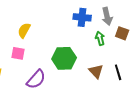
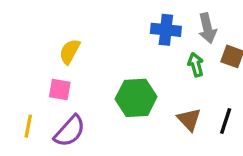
black line: (118, 72) -> (226, 121), turned 35
purple semicircle: (36, 79) -> (70, 131), moved

